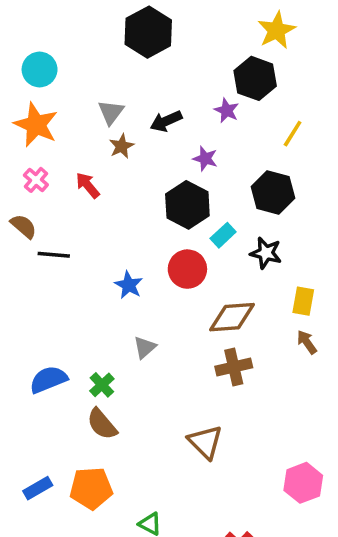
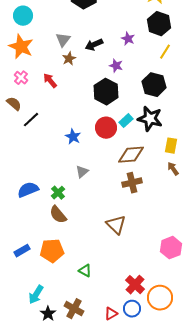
black hexagon: (255, 78) -> (159, 24), moved
cyan rectangle: (223, 235) -> (126, 121), moved
black star: (266, 253) -> (150, 119), size x1.4
black line: (54, 255) -> (31, 120), turned -48

